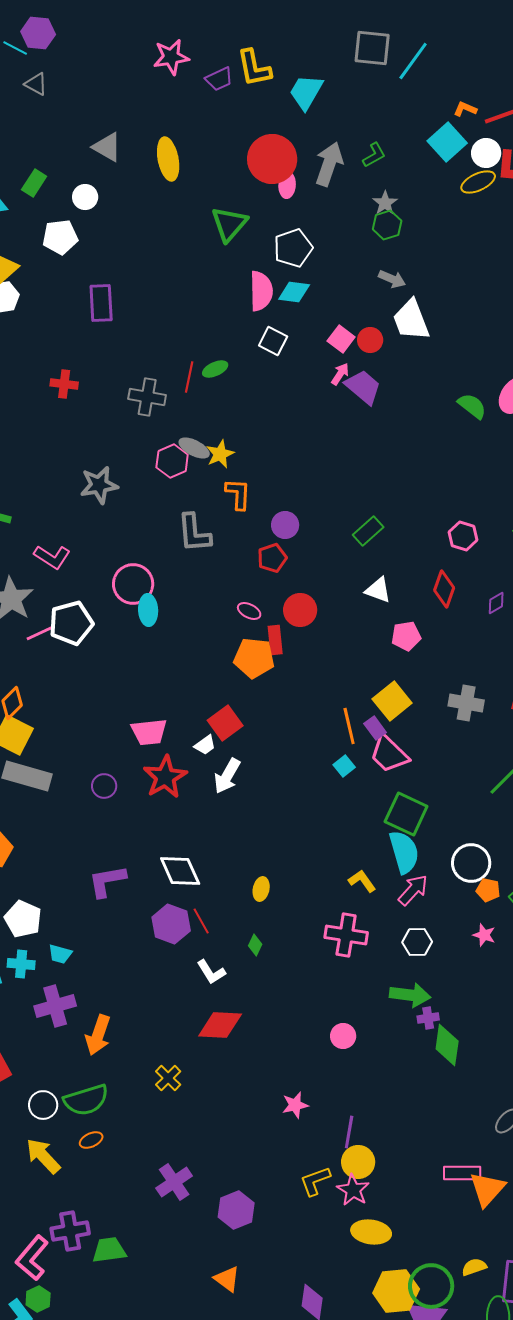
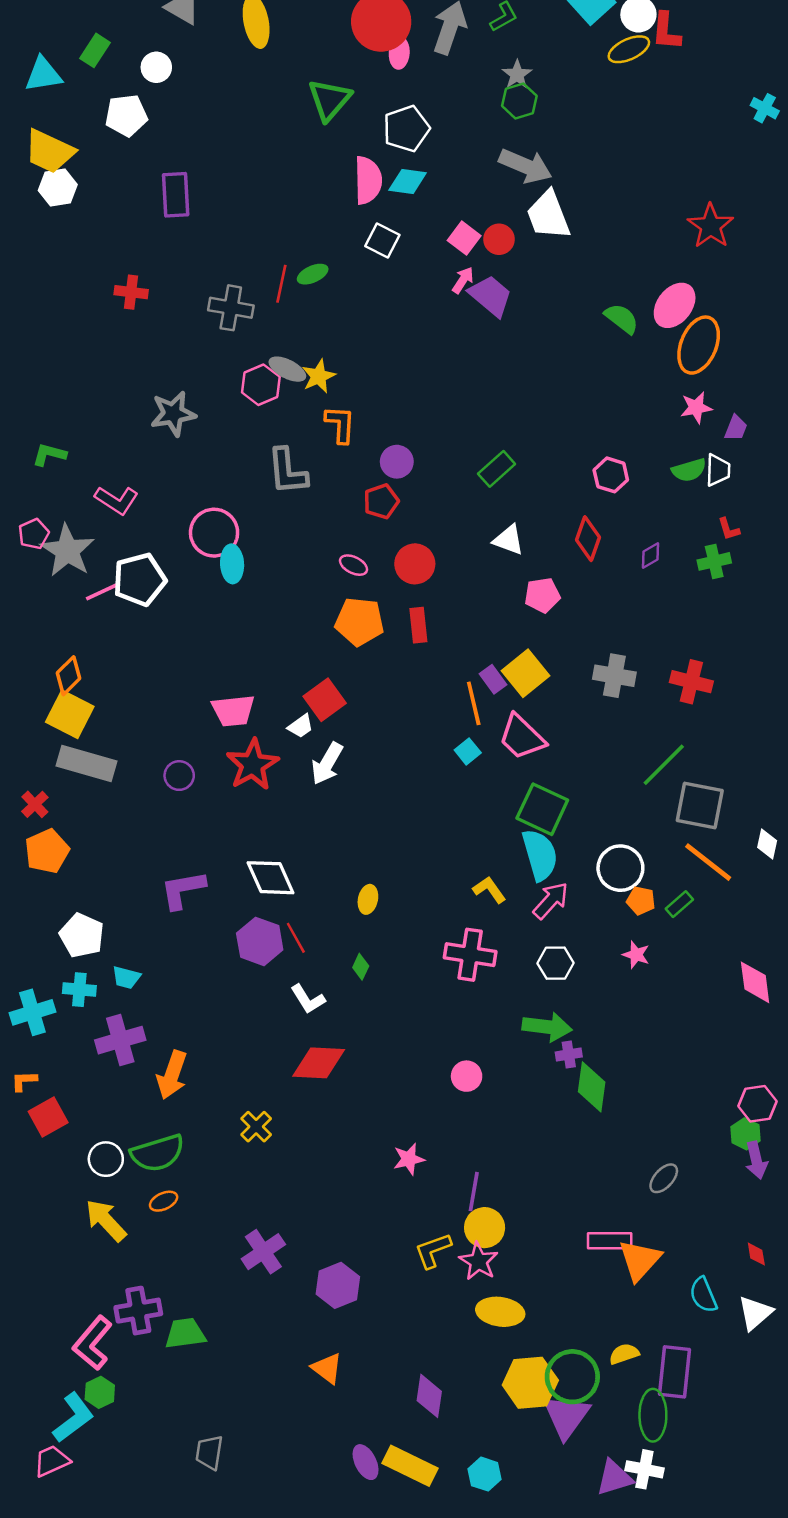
gray arrow: (392, 279) -> (525, 166), size x1.6
red rectangle: (275, 640) -> (418, 625), moved
purple rectangle: (375, 728) -> (493, 679), moved

